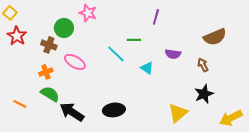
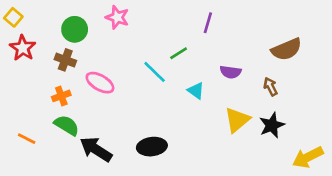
green circle: (64, 28) -> (75, 29), moved
green line: (134, 40) -> (179, 53), turned -32
yellow triangle: (178, 113) -> (237, 120), moved

